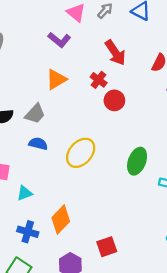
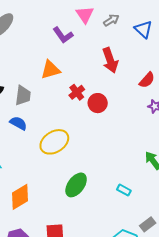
red cross: (99, 80) -> (77, 92), moved
gray trapezoid: (35, 114) -> (23, 95), turned -50
green ellipse: (137, 161) -> (76, 185), moved

